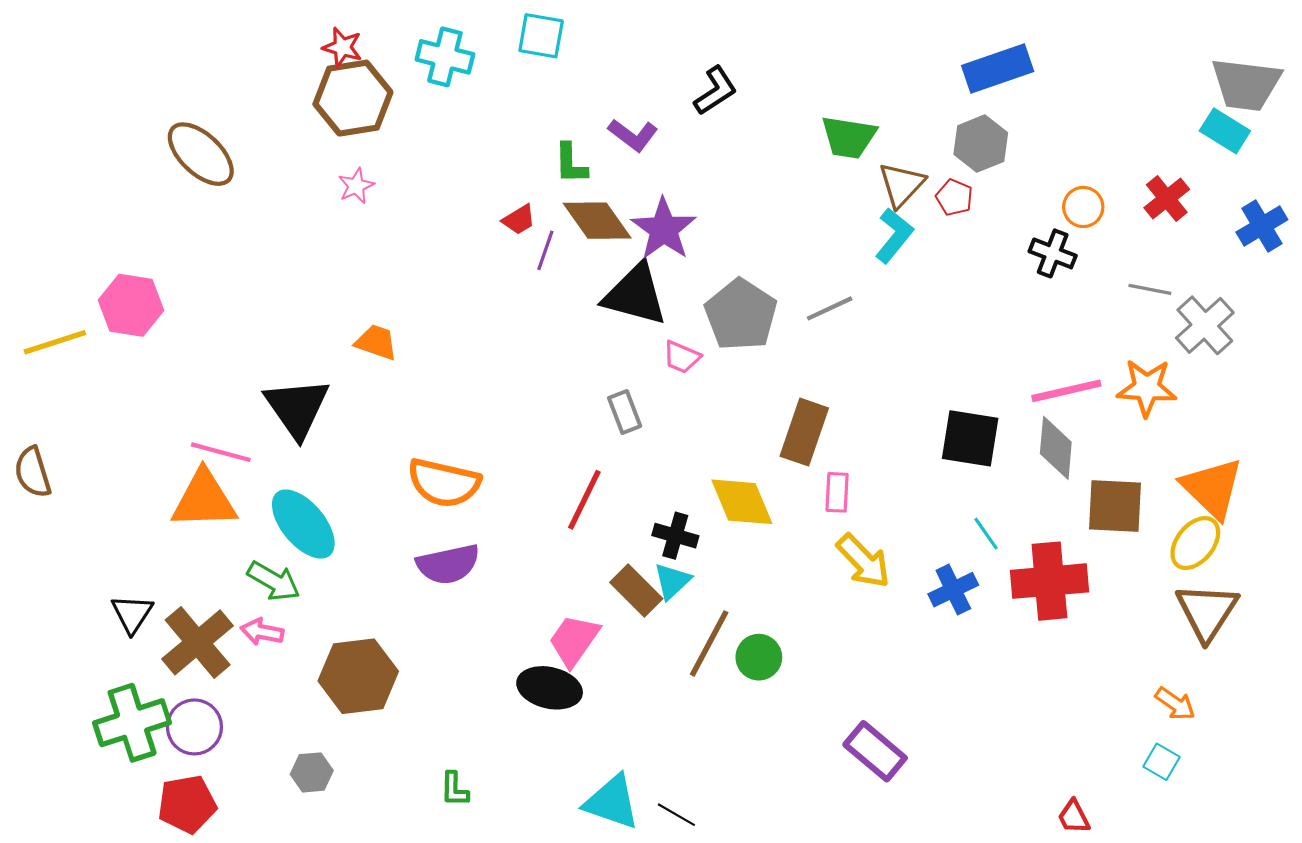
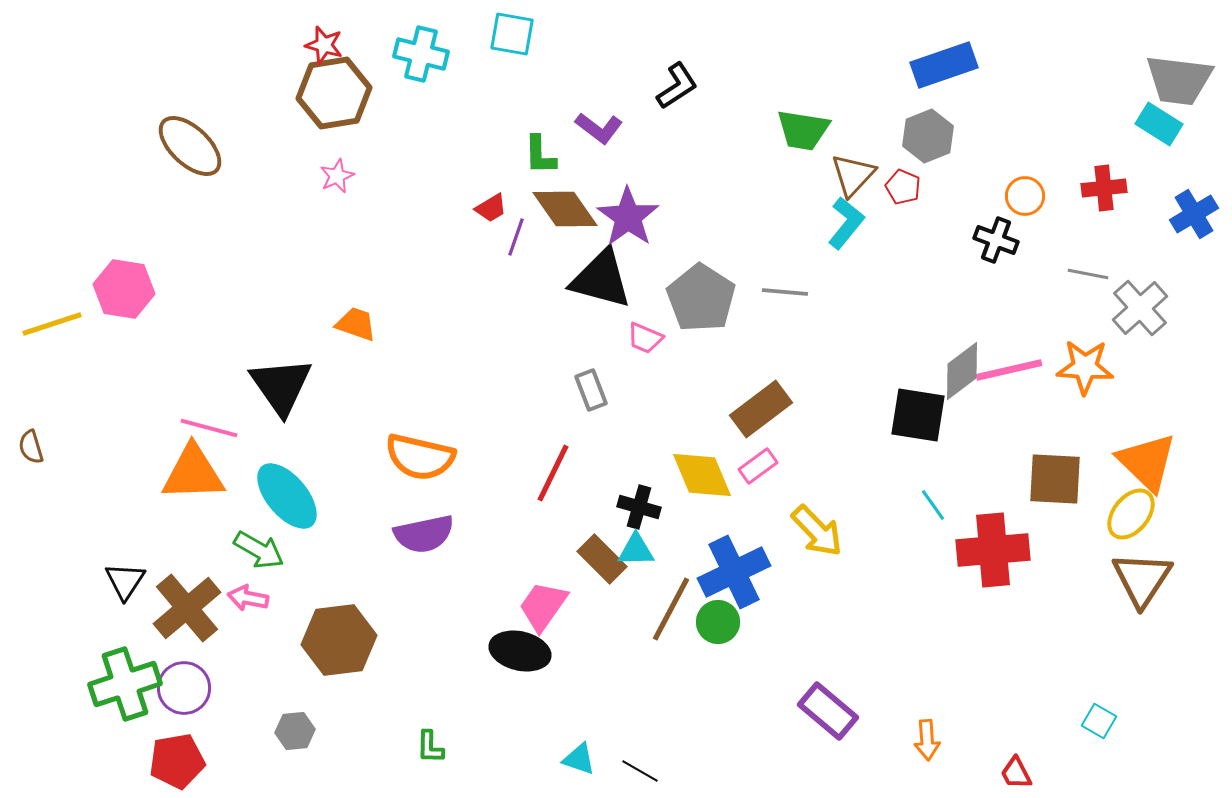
red cross: (1167, 198) -> (1104, 188), turned 33
gray line: (830, 308) -> (785, 292), turned 30
brown rectangle: (804, 432) -> (761, 409), turned 34
gray diamond: (1056, 448) -> (962, 371), moved, turned 48
brown semicircle: (33, 472) -> (31, 447), size x0.7
pink rectangle: (837, 492) -> (758, 466), moved, turned 51
cyan triangle: (672, 581) -> (636, 550), turned 42
blue cross: (953, 590) -> (734, 572), moved, size x1.5
orange arrow: (1175, 704) -> (927, 740), moved, turned 51
cyan triangle: (612, 802) -> (579, 759), size x0.6

